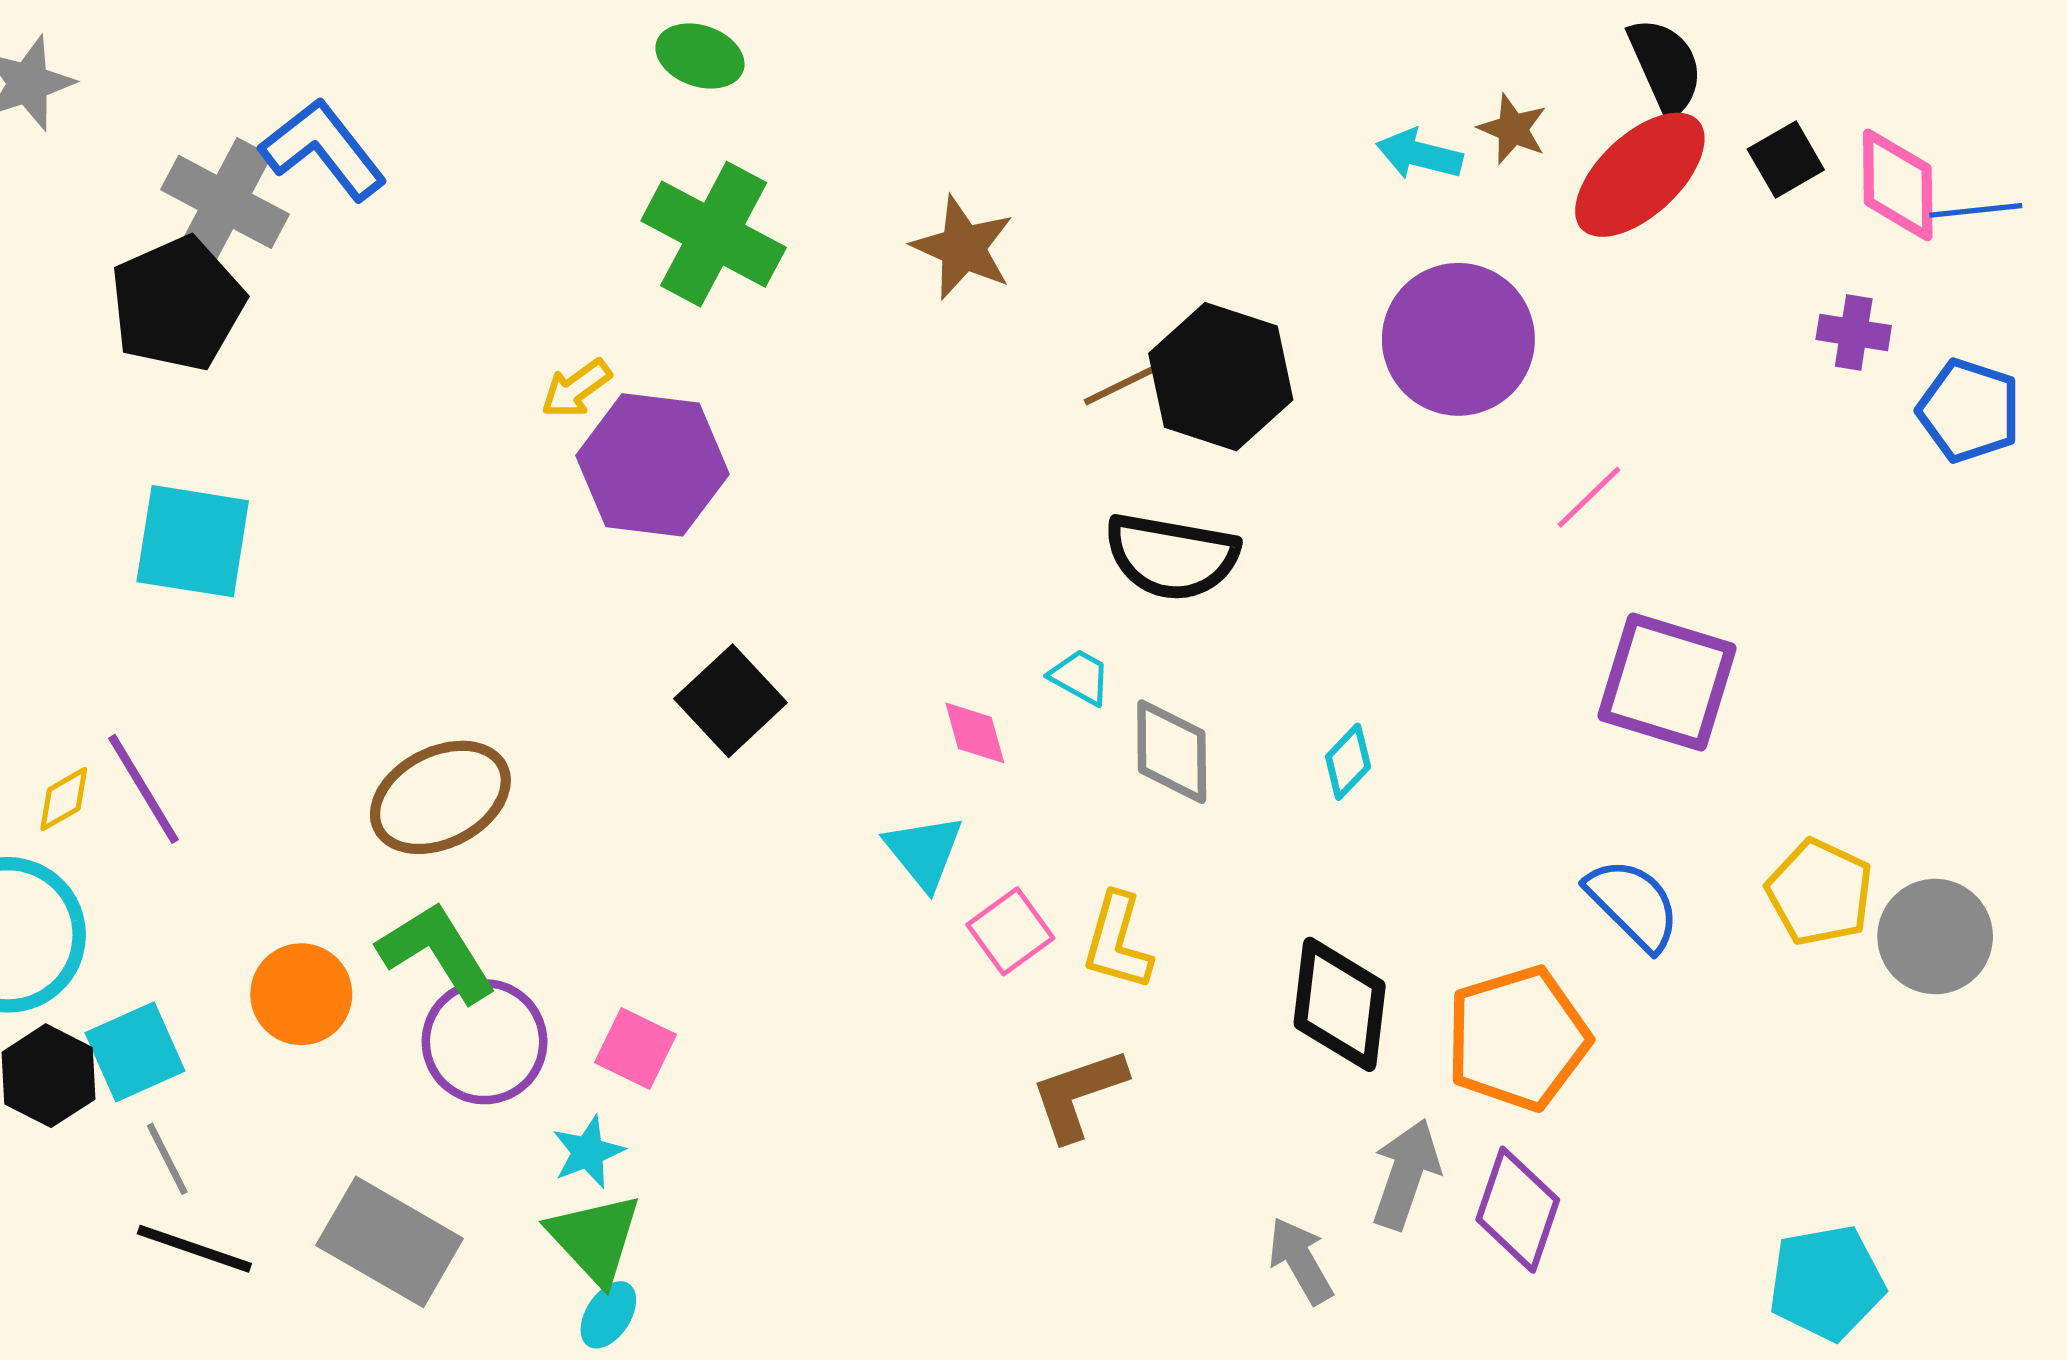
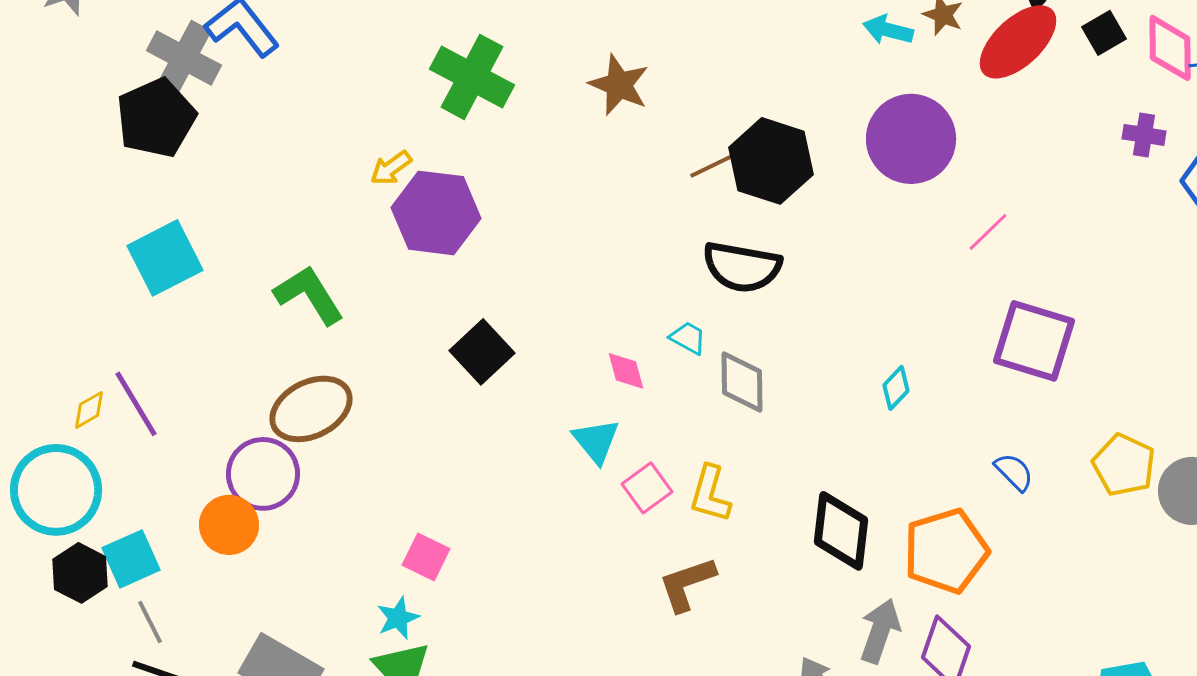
cyan square: (193, 541) -> (165, 258), turned -36
cyan diamond: (1348, 762) -> (896, 388), moved
blue semicircle: (1633, 904) -> (1014, 472), size x0.7
green L-shape: (437, 952) -> (309, 295), moved
purple circle: (485, 1042) -> (263, 474), moved

